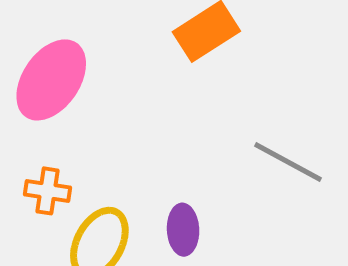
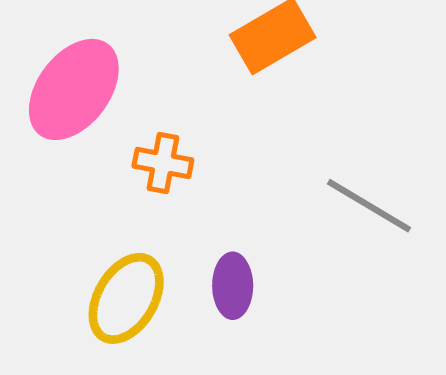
orange cross: (48, 191) -> (163, 163), moved

